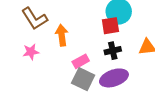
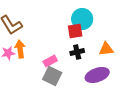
orange arrow: (62, 35) -> (20, 49), moved
purple ellipse: (114, 78) -> (97, 75), moved

